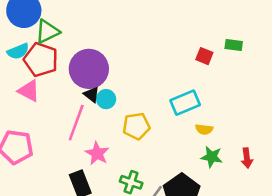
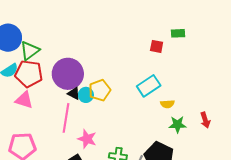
yellow pentagon: (136, 126) -> (100, 90), moved

